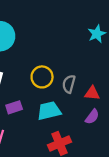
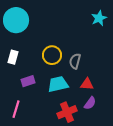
red triangle: (92, 93) -> (87, 84), moved
purple semicircle: (92, 117) -> (90, 103), moved

